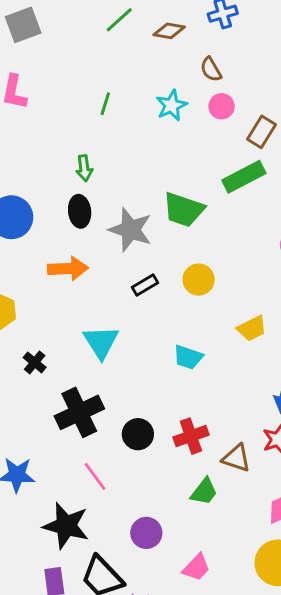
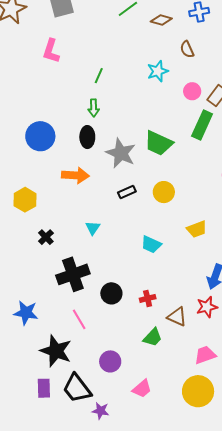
green line: (105, 104) -> (99, 76), moved
pink circle: (222, 106) -> (192, 91), moved
green rectangle: (244, 177) -> (202, 125), turned -44
cyan triangle: (101, 342) -> (93, 228), size x0.6
red cross: (191, 436) -> (148, 298), size x0.7

